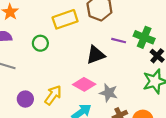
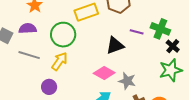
green circle: (40, 43) -> (63, 35), size x1.6
yellow arrow: (53, 95) -> (60, 61), moved

